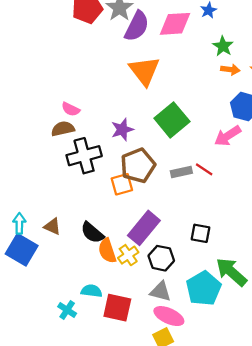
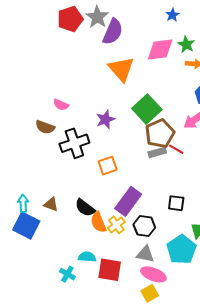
pink diamond: (175, 24) -> (160, 50), moved
brown semicircle: (63, 129) -> (45, 127), moved, turned -144
brown pentagon: (138, 166) -> (160, 134), moved

